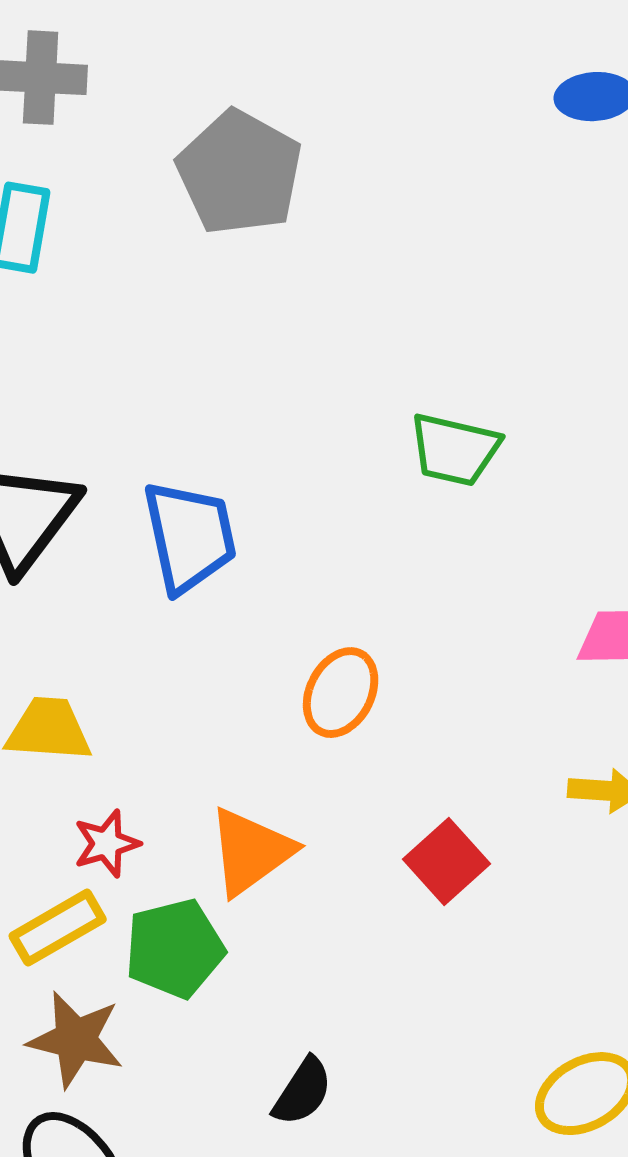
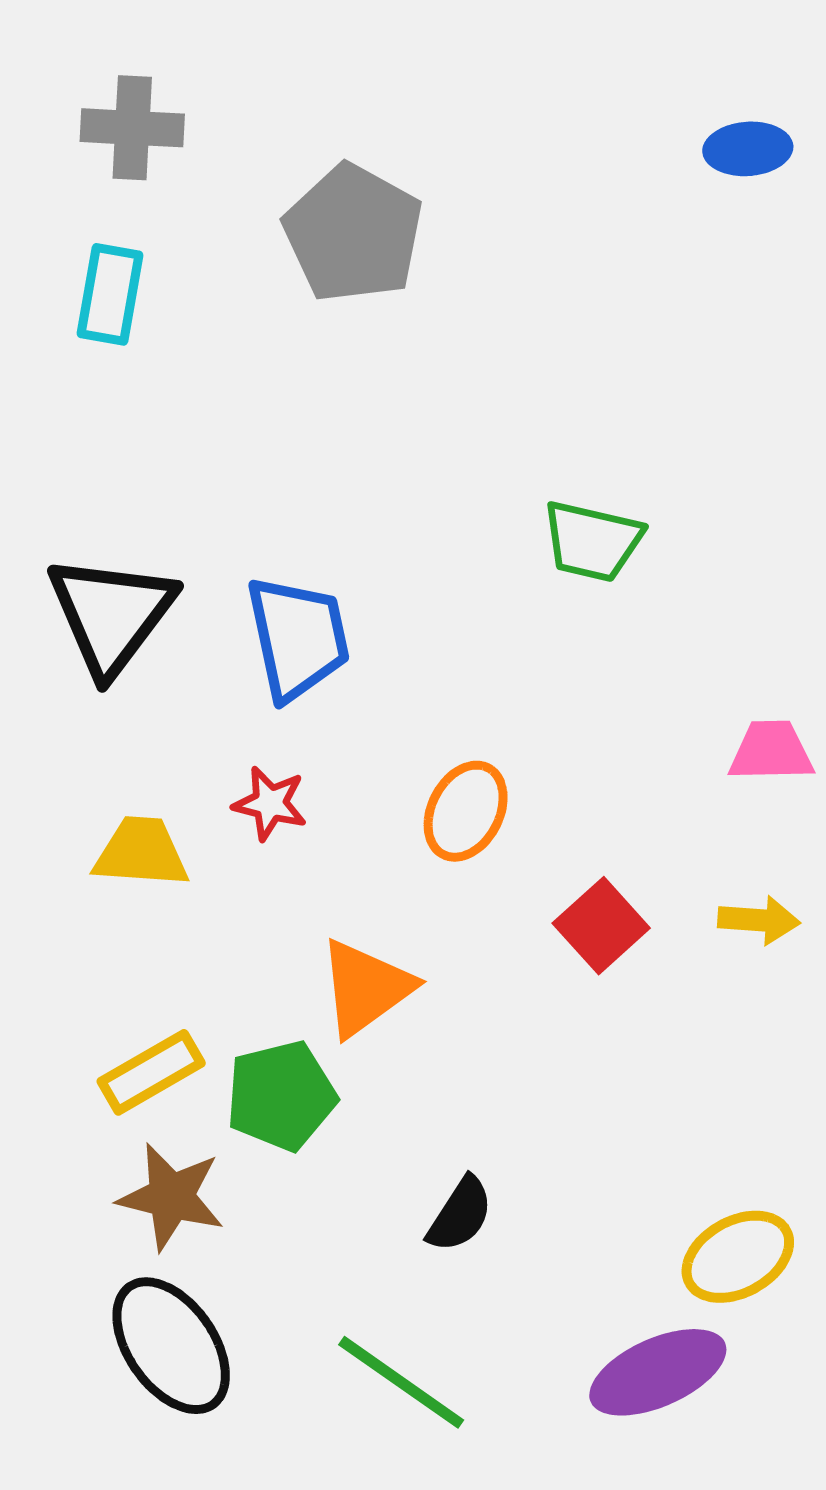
red star: (107, 844) -> (270, 803), moved, turned 30
red square: (447, 862) -> (601, 926), moved
black semicircle: (303, 1092) -> (460, 1215), moved

